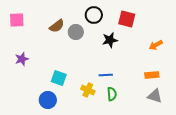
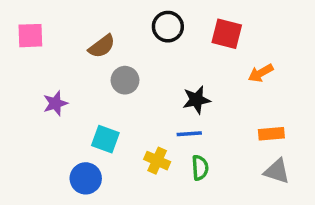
gray circle: (76, 32) -> (125, 80), moved
black star: (110, 40) -> (196, 100), moved
orange arrow: (156, 45) -> (261, 73), moved
purple star: (22, 59) -> (55, 103), moved

